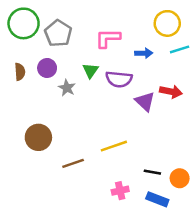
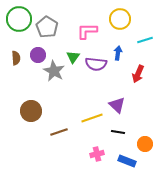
yellow circle: (167, 23) -> (120, 19), moved
blue arrow: (144, 53) -> (118, 53), moved, turned -80
gray star: (67, 88) -> (54, 71), size x1.5
red arrow: (171, 92) -> (138, 74), turned 102
purple triangle: (145, 101) -> (117, 105), moved
black line: (152, 172) -> (118, 132), moved

